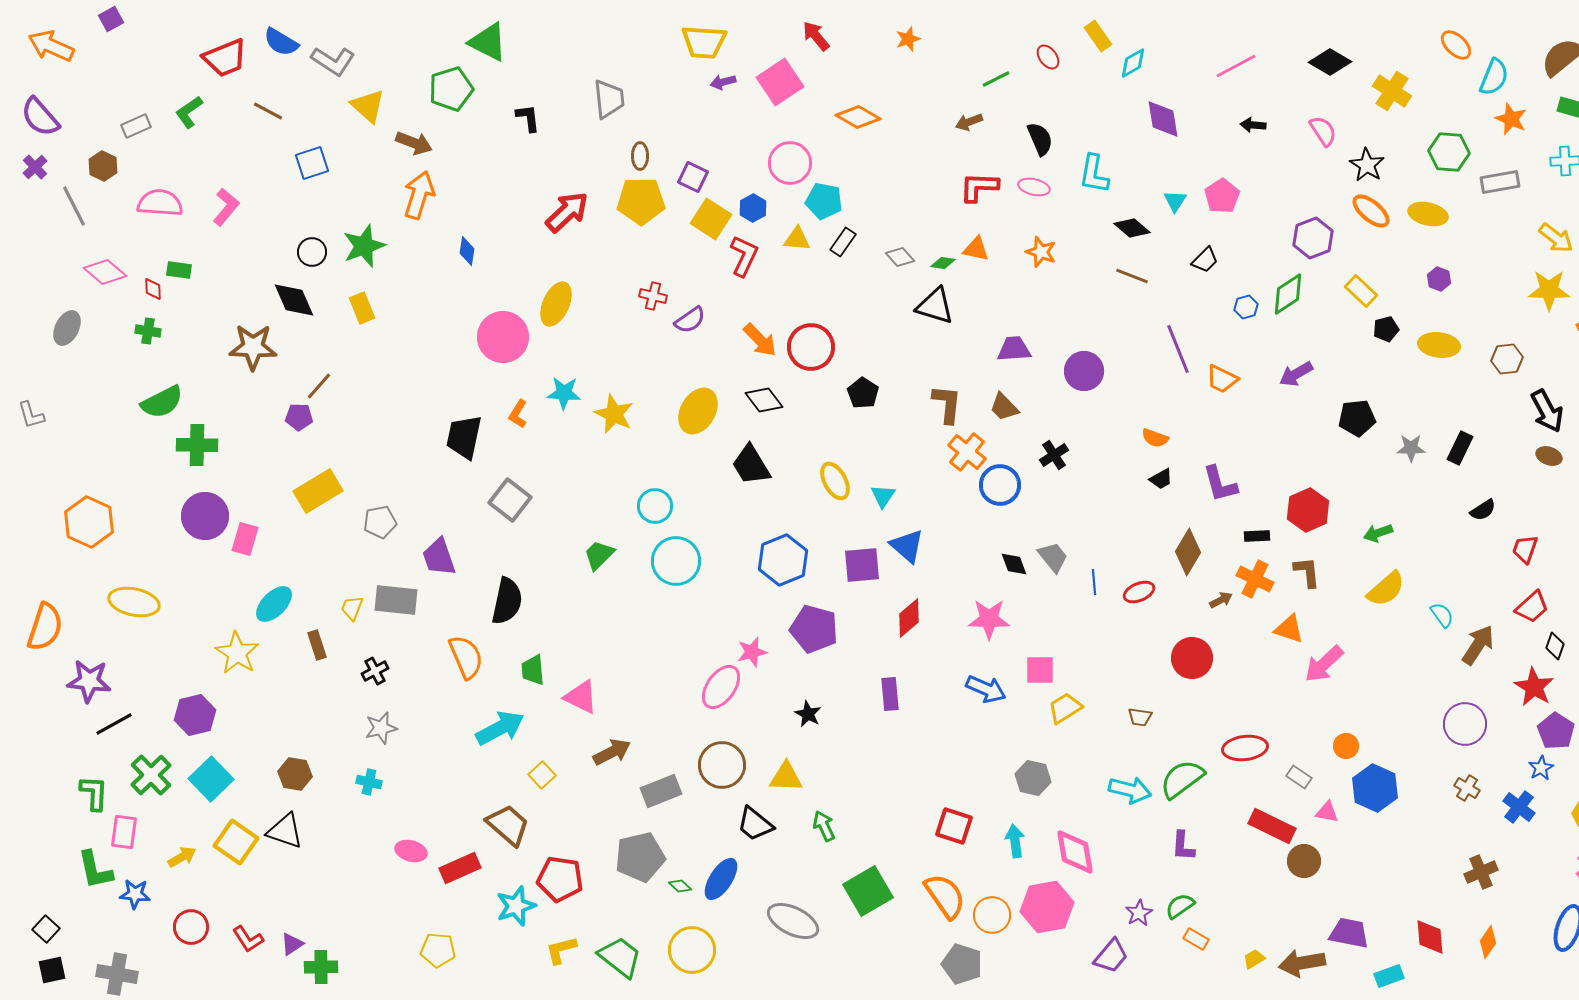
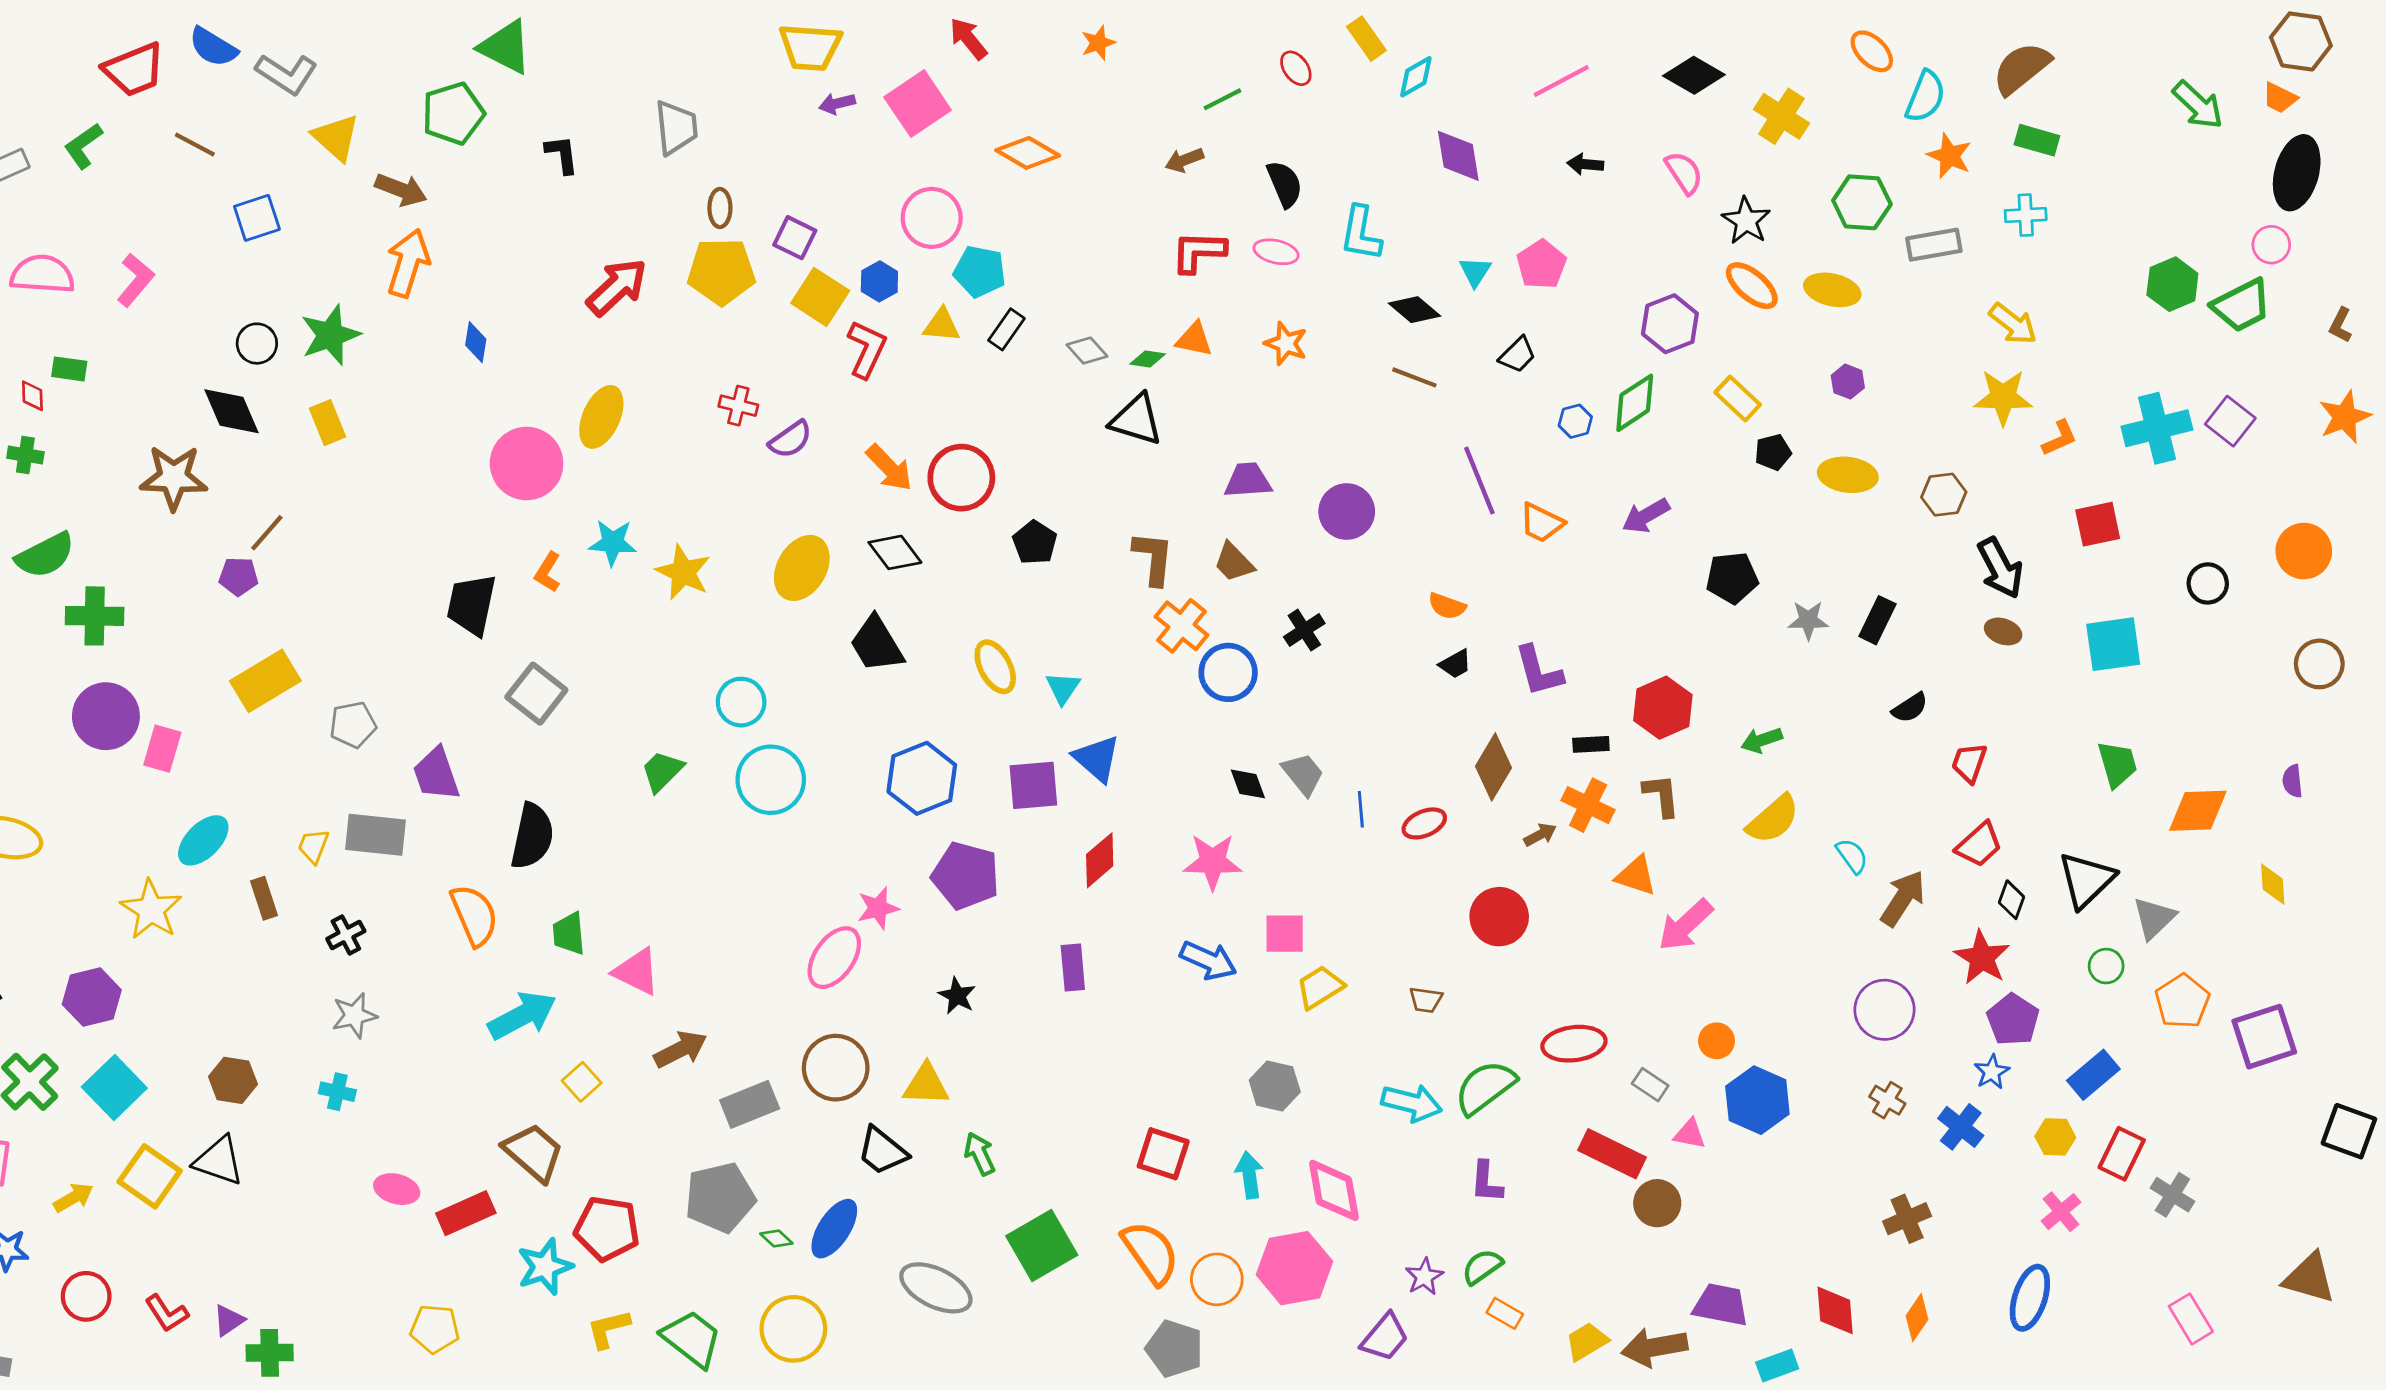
yellow trapezoid: (1254, 959) -> (1587, 1342), size x1.4

